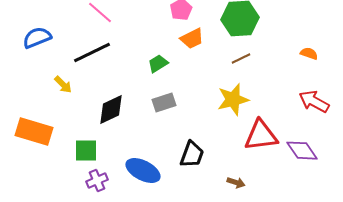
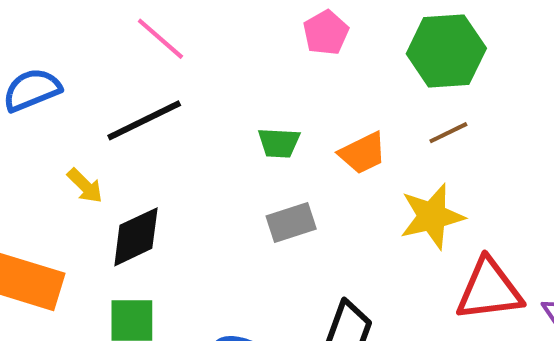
orange trapezoid: (192, 39) -> (363, 153), moved
green trapezoid: (158, 64) -> (279, 143), turned -145
black diamond: (111, 110) -> (136, 237), moved

